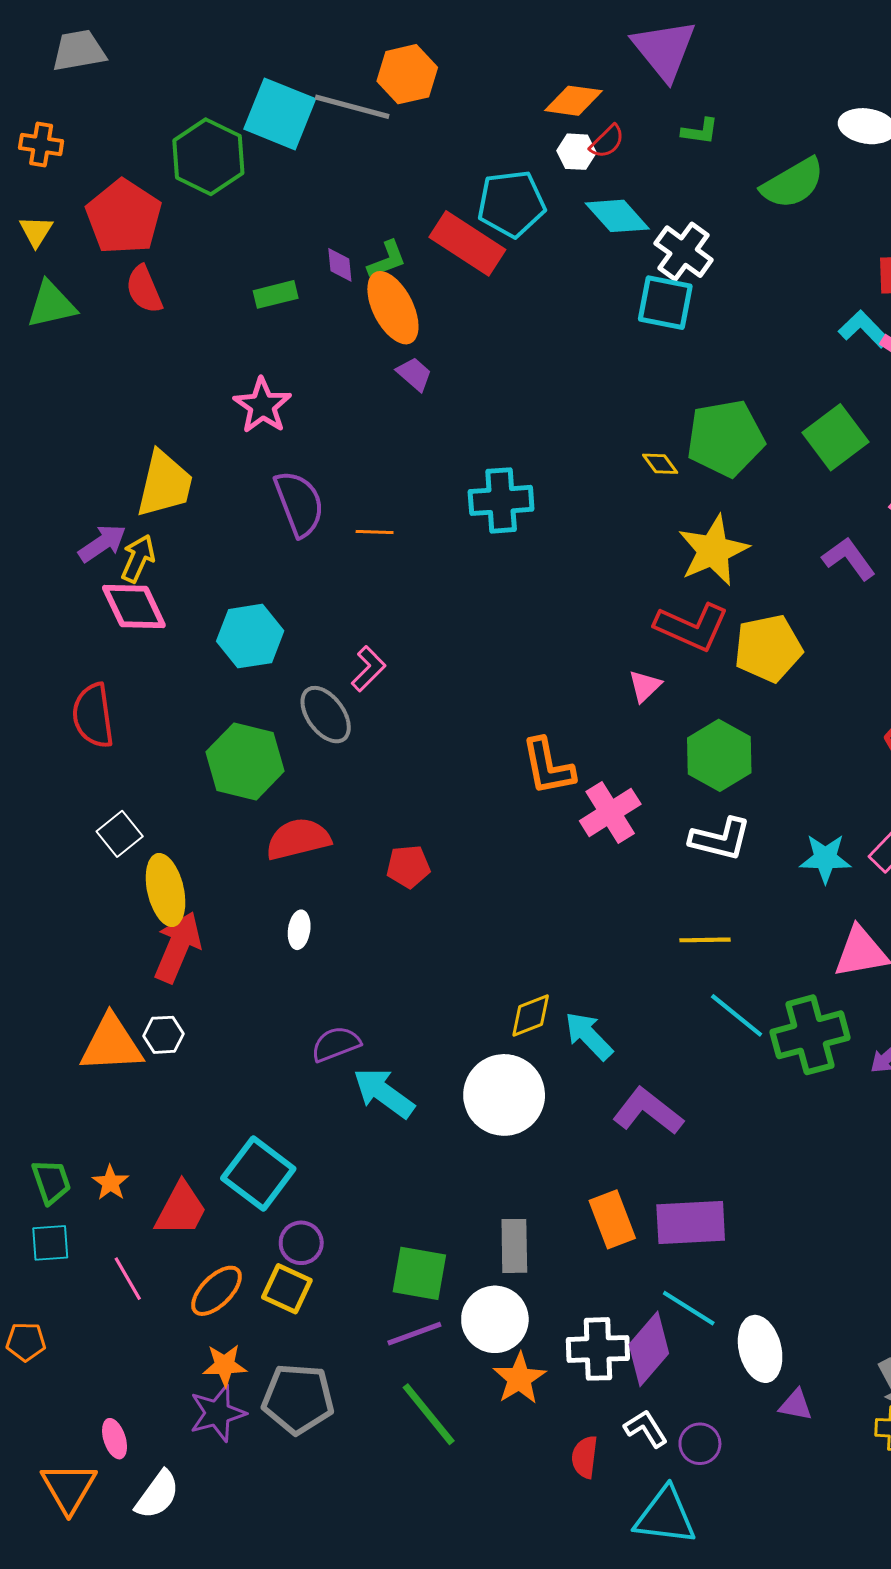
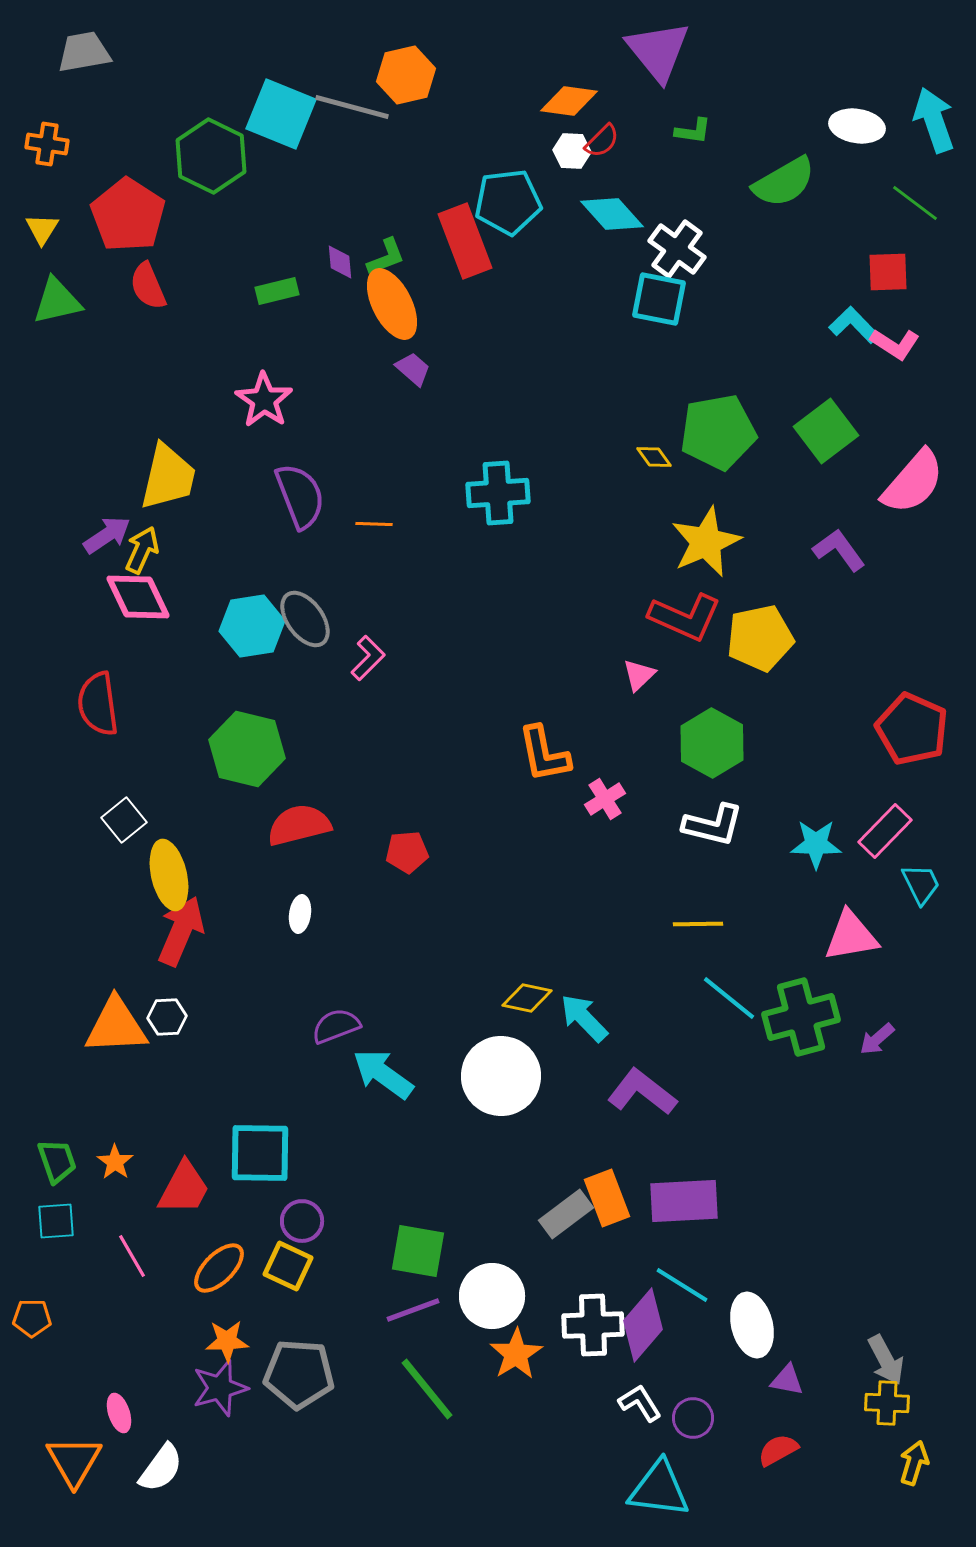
red rectangle: (467, 243) -> (465, 241), turned 36
gray ellipse: (326, 715) -> (305, 619), moved
pink cross: (610, 812) -> (605, 799), size x0.7
yellow diamond: (531, 1015) -> (527, 998), turned 33
cyan square: (258, 1174) -> (260, 1153), turned -36
gray rectangle: (514, 1246) -> (566, 1214), moved, turned 54
red semicircle: (585, 1457) -> (778, 1450), moved, turned 54

